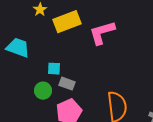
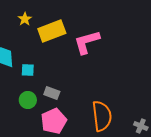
cyan square: (54, 69) -> (28, 70), moved

